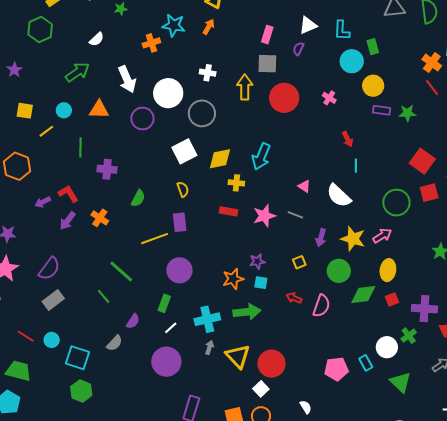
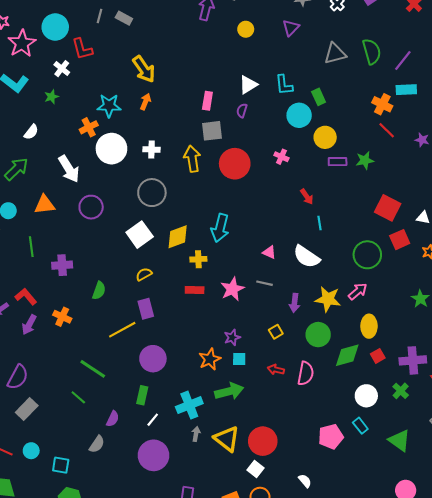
white circle: (168, 93) -> (111, 149), moved
yellow semicircle: (183, 189) -> (144, 274), turned -91
white circle: (387, 347) -> (366, 396), moved
cyan square: (77, 358) -> (61, 465), size x0.7

